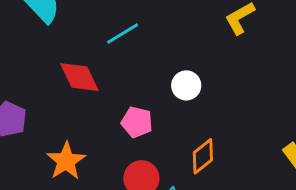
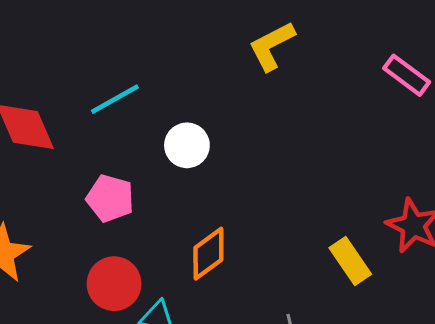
cyan line: (123, 33) -> (115, 99), moved

